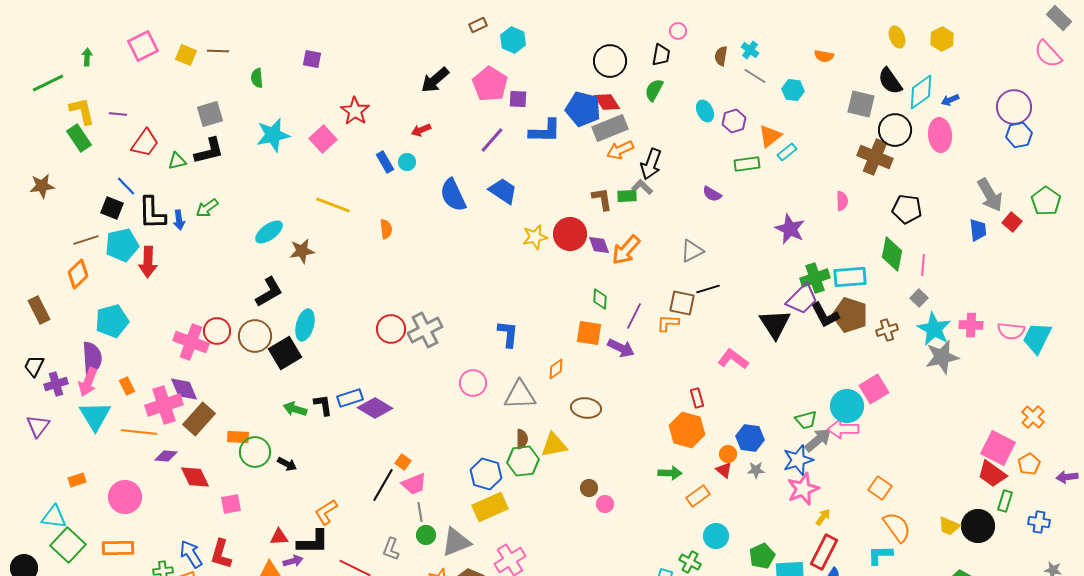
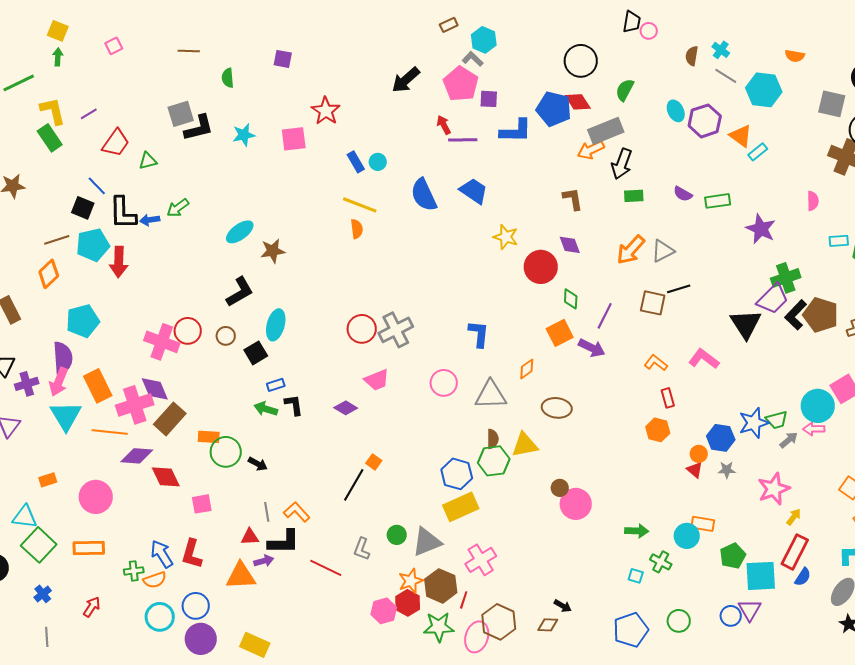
pink square: (143, 46) -> (114, 46), size x0.6
yellow square: (186, 55) -> (58, 31), moved
black trapezoid: (661, 55) -> (632, 22), moved
cyan hexagon: (793, 90) -> (764, 90), size x1.6
purple line: (118, 114) -> (89, 114), turned -36
purple hexagon: (734, 121) -> (705, 121), size x1.4
gray rectangle: (610, 128) -> (606, 131), moved
red arrow: (421, 130) -> (444, 125), moved, turned 84
cyan star: (273, 135) -> (244, 135), size x0.7
orange triangle: (770, 136) -> (741, 136), turned -45
pink square: (323, 139) -> (294, 139), turned 36
purple line: (492, 140) -> (463, 140), turned 48
black L-shape: (209, 151) -> (199, 128), moved
green rectangle: (747, 164) -> (718, 201), moved
gray L-shape: (642, 187) -> (473, 59), moved
green rectangle: (627, 196) -> (634, 196), moved
yellow line: (333, 205) -> (360, 205), moved
blue arrow: (179, 220) -> (150, 220), turned 90
red circle: (570, 234) -> (541, 267), moved
yellow star: (535, 237) -> (506, 237), turned 30
orange arrow: (626, 250) -> (631, 250), moved
cyan rectangle: (850, 277) -> (839, 241), moved, size x0.6
black L-shape: (825, 315) -> (796, 315), turned 72
orange L-shape: (668, 323) -> (656, 363), moved, turned 35
orange square: (589, 333) -> (560, 333), turned -36
brown circle: (255, 336) -> (226, 336), size x0.6
black square: (285, 353) -> (256, 353), size x0.7
orange rectangle: (127, 386) -> (98, 386), size x1.8
blue rectangle: (350, 398) -> (276, 385), moved, size x0.7
purple diamond: (375, 408) -> (346, 408), size x0.7
pink arrow: (843, 429) -> (814, 429), size x0.7
orange hexagon: (687, 430) -> (658, 430), size x0.7
gray arrow: (818, 440) -> (789, 440), size x0.7
purple diamond: (166, 456) -> (137, 456), size x1.4
blue star: (798, 460) -> (754, 423), moved
green arrow: (670, 473) -> (637, 531), moved
pink trapezoid: (414, 484) -> (377, 380), moved
orange rectangle: (698, 496) -> (703, 524), moved, turned 45
pink circle: (605, 504) -> (576, 504), size x1.8
orange L-shape: (326, 512) -> (297, 512), turned 80
gray line: (420, 512) -> (267, 512), moved

